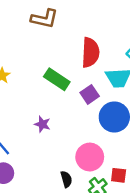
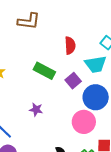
red semicircle: (90, 52) -> (70, 45), size x0.7
pink circle: (90, 157) -> (84, 122), moved

